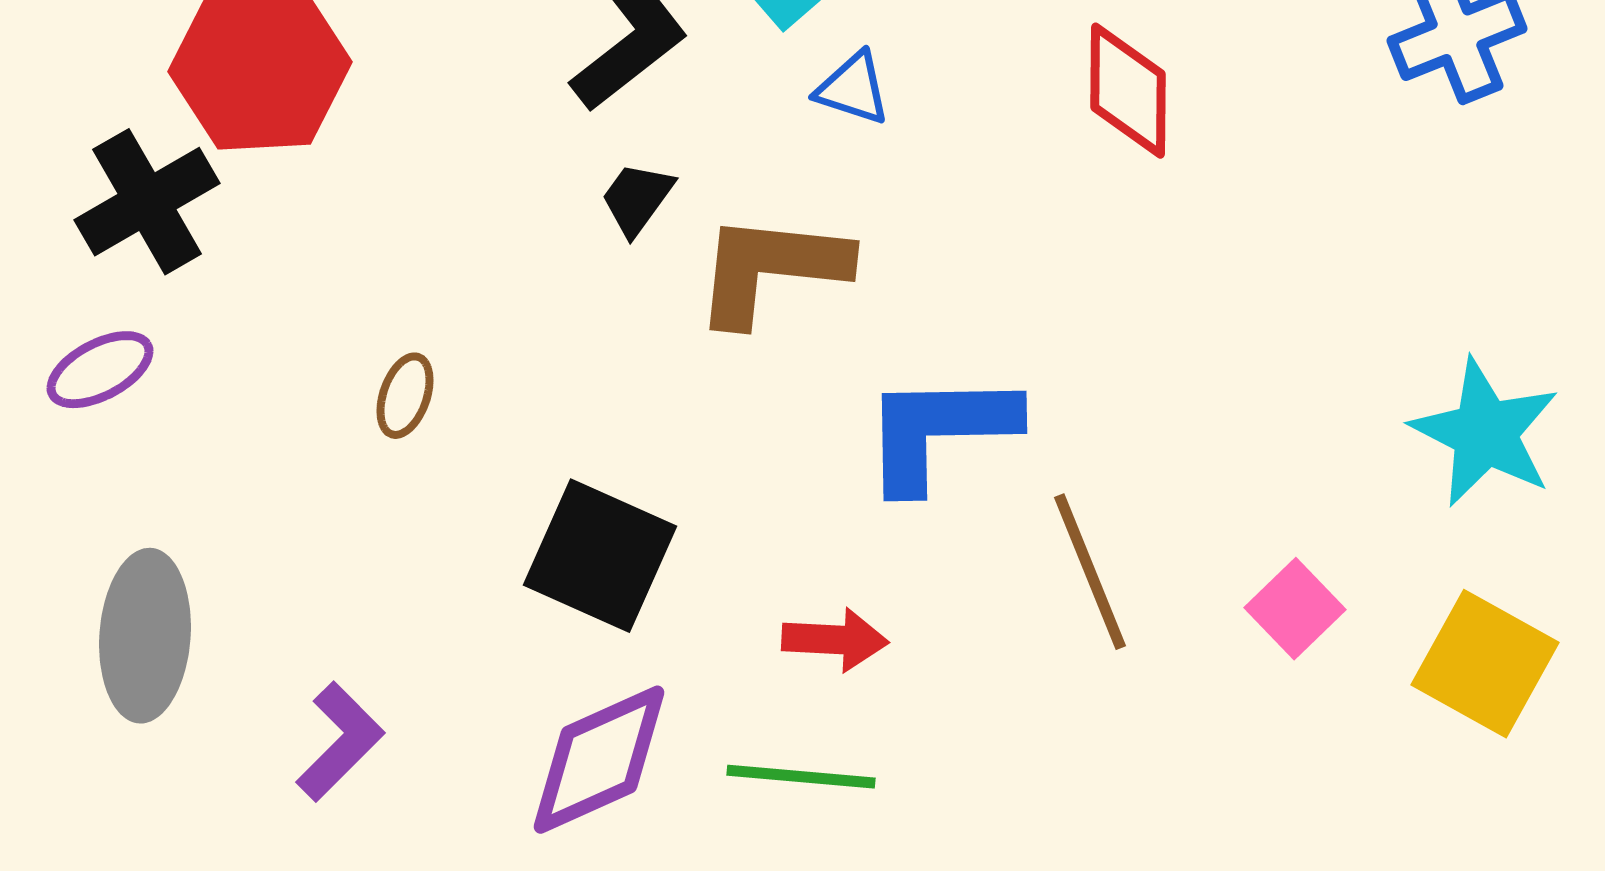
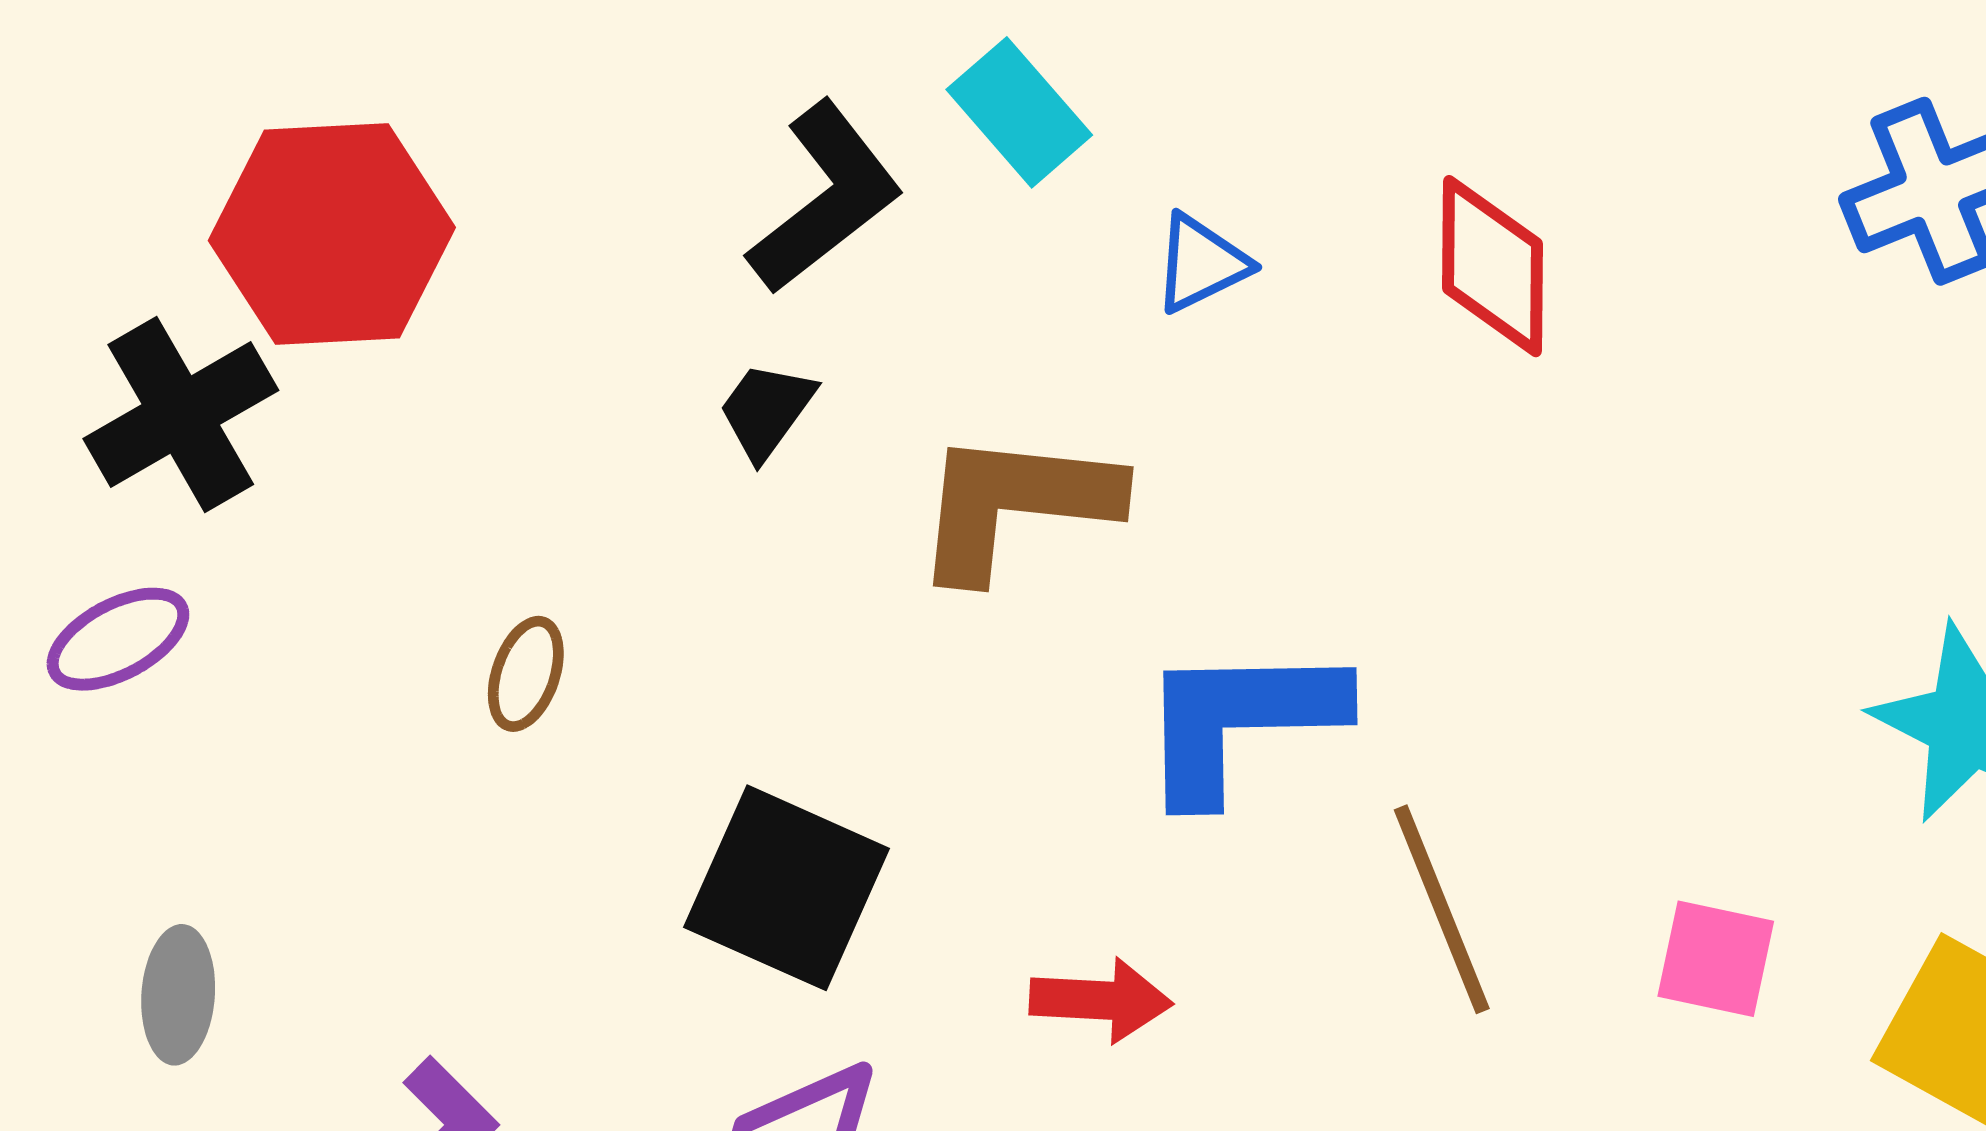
blue triangle: (853, 89) -> (1201, 263), moved, turned -44
black trapezoid: (637, 199) -> (766, 410), moved
pink square: (1295, 609) -> (1716, 959), turned -34
gray ellipse: (145, 636) -> (178, 995), size x0.6

